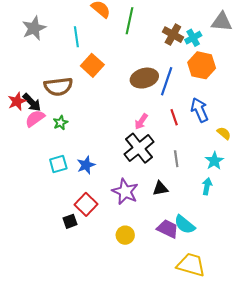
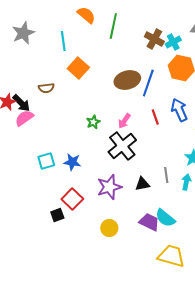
brown semicircle: (58, 87) -> (46, 88), size x0.6
green star: (60, 123) -> (93, 122), moved
gray line: (176, 159) -> (166, 175), moved
blue star: (86, 165) -> (72, 162), turned 30
purple star: (125, 192) -> (109, 187), turned 30

